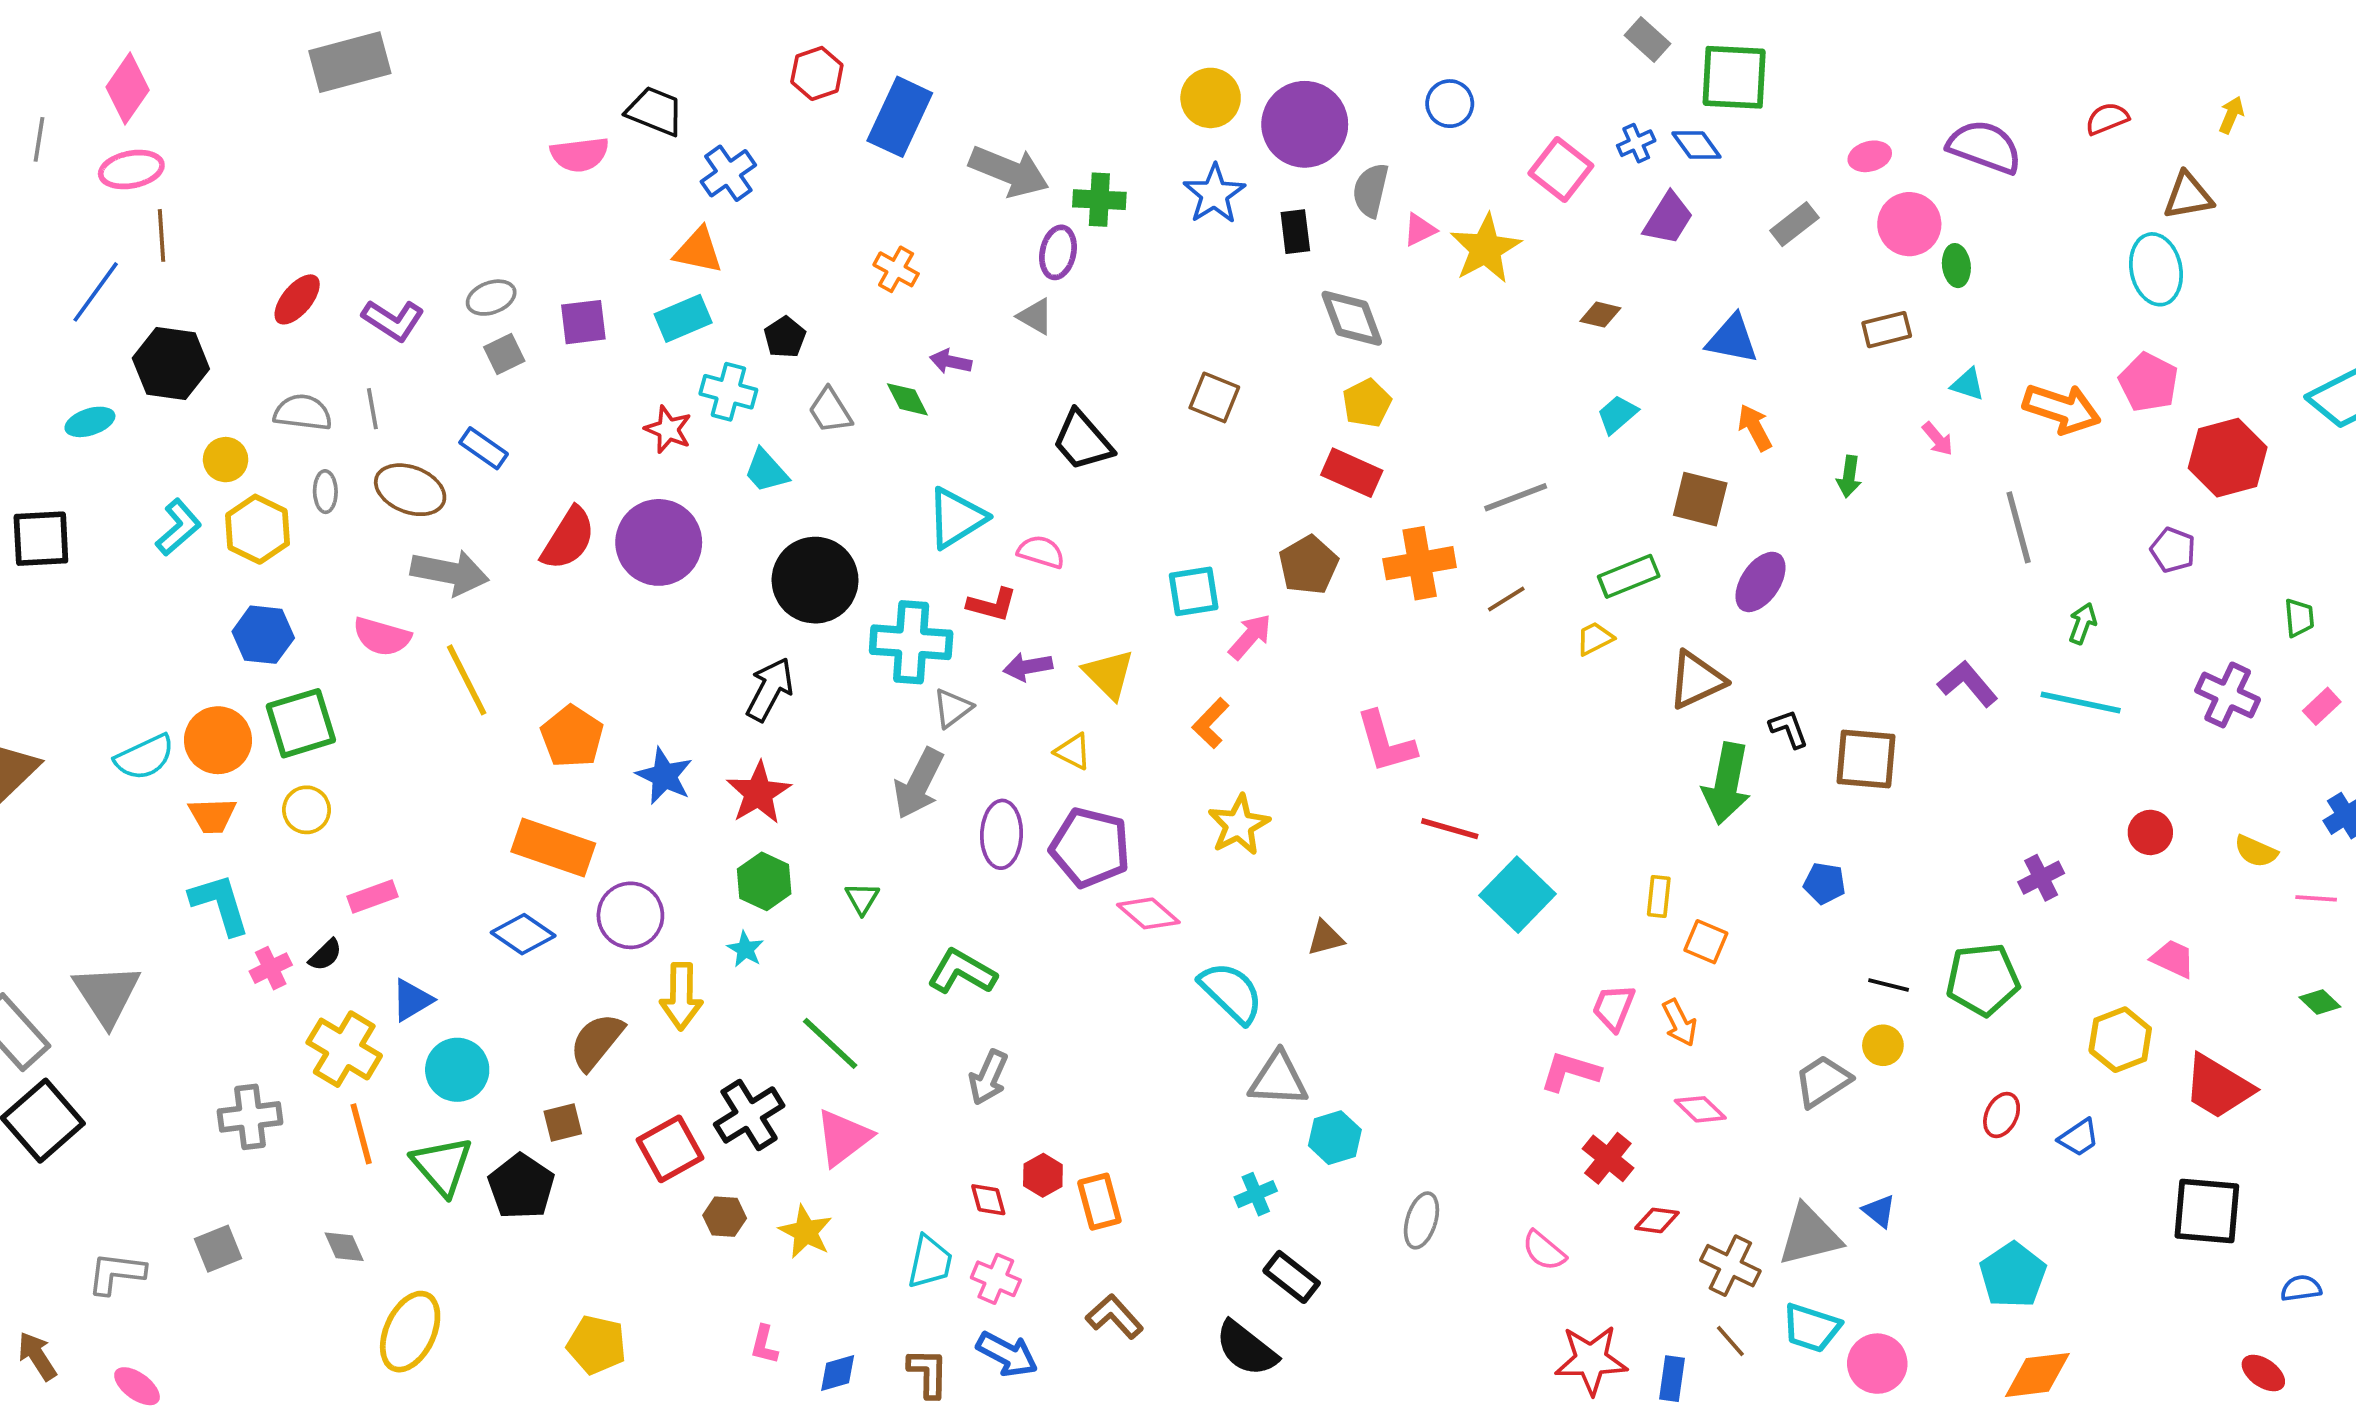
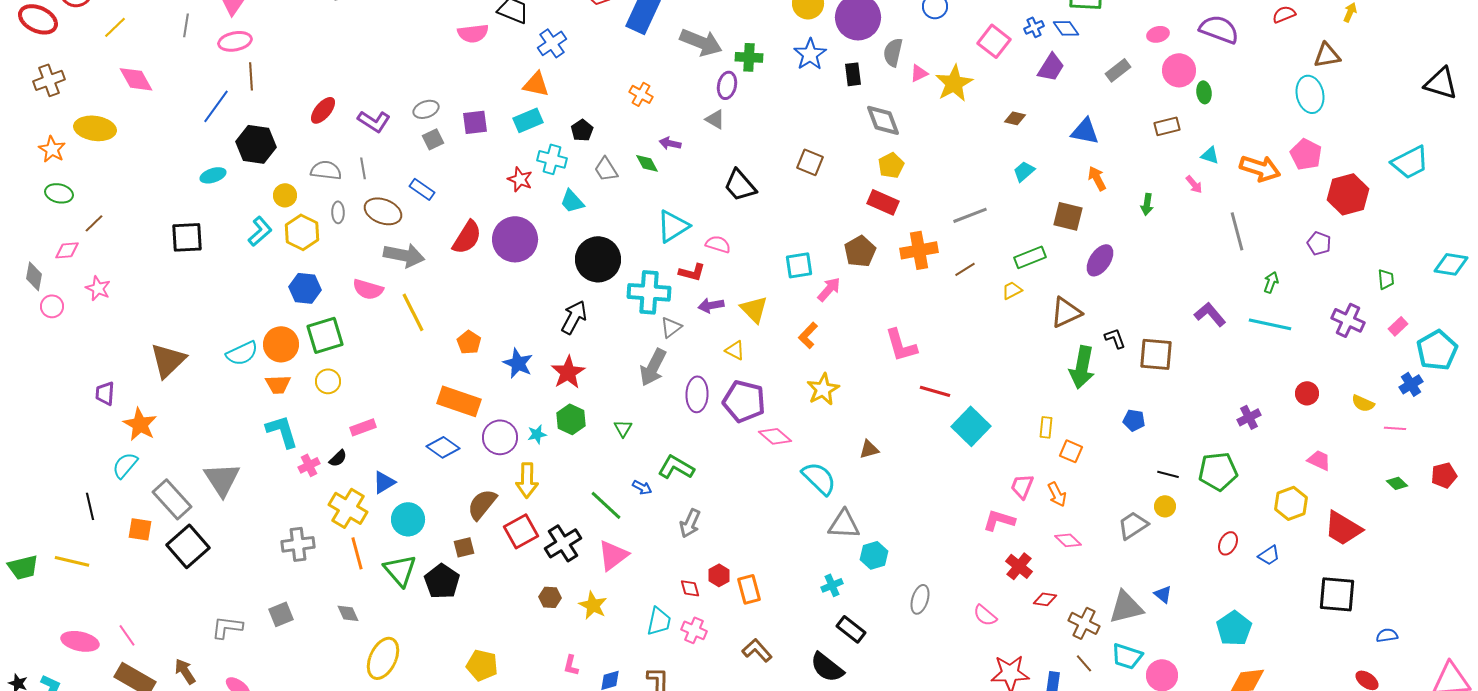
orange pentagon: (572, 736) -> (469, 342), size x0.7
cyan star: (745, 949) -> (537, 434), moved, turned 30
red square: (670, 1149) -> (521, 531), moved
blue arrow: (1007, 1354) -> (642, 487), moved, size x0.6

